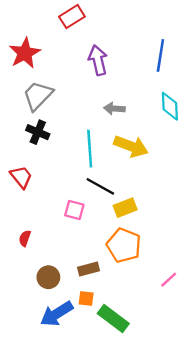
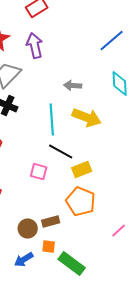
blue line: (160, 55) -> (112, 40), turned 40
purple arrow: (98, 60) -> (35, 46), moved
brown circle: (48, 277) -> (28, 228), moved
blue arrow: (57, 314) -> (24, 260), size x0.7

